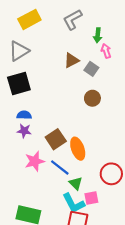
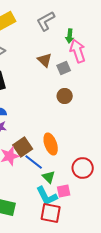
pink arrow: (106, 51) -> (78, 51), size x1.6
brown triangle: (71, 60) -> (45, 60), turned -49
gray square: (91, 69) -> (64, 68), turned 32
brown square: (56, 139) -> (23, 147), moved

